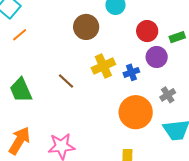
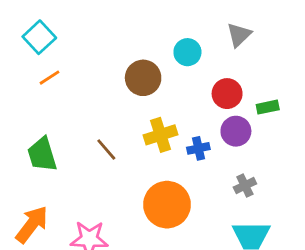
orange circle: (136, 112) -> (167, 205), moved

